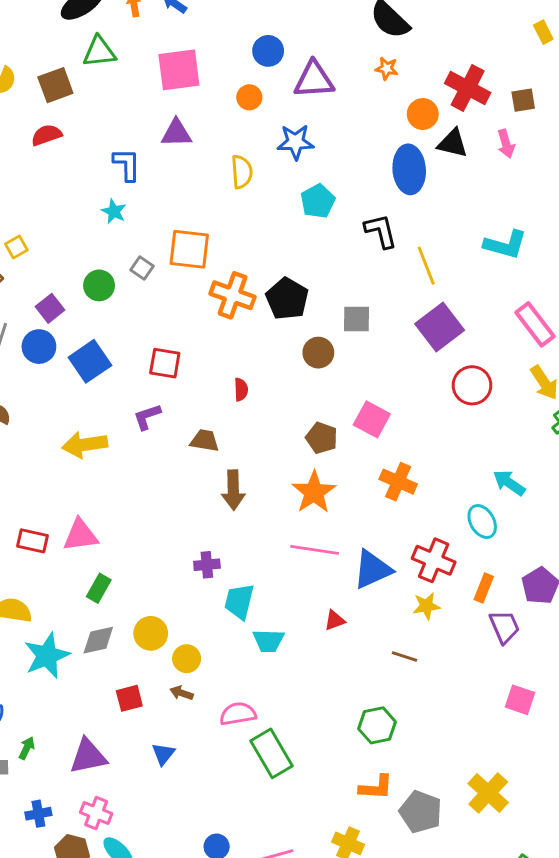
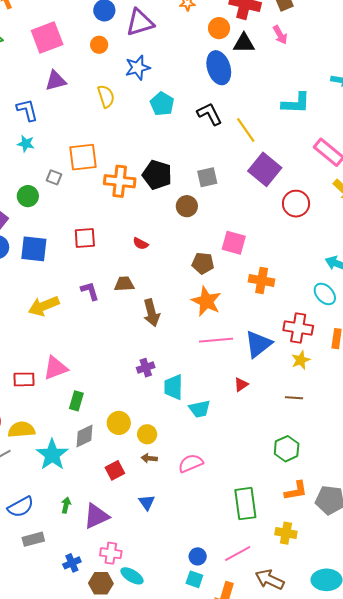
blue square: (90, 361) -> (34, 249), turned -36
red semicircle: (241, 390) -> (141, 244), turned 133
purple L-shape: (147, 417) -> (90, 291), moved, turned 105
green arrow: (27, 748) -> (66, 505), moved
green rectangle: (271, 753) -> (245, 504), moved, turned 36

